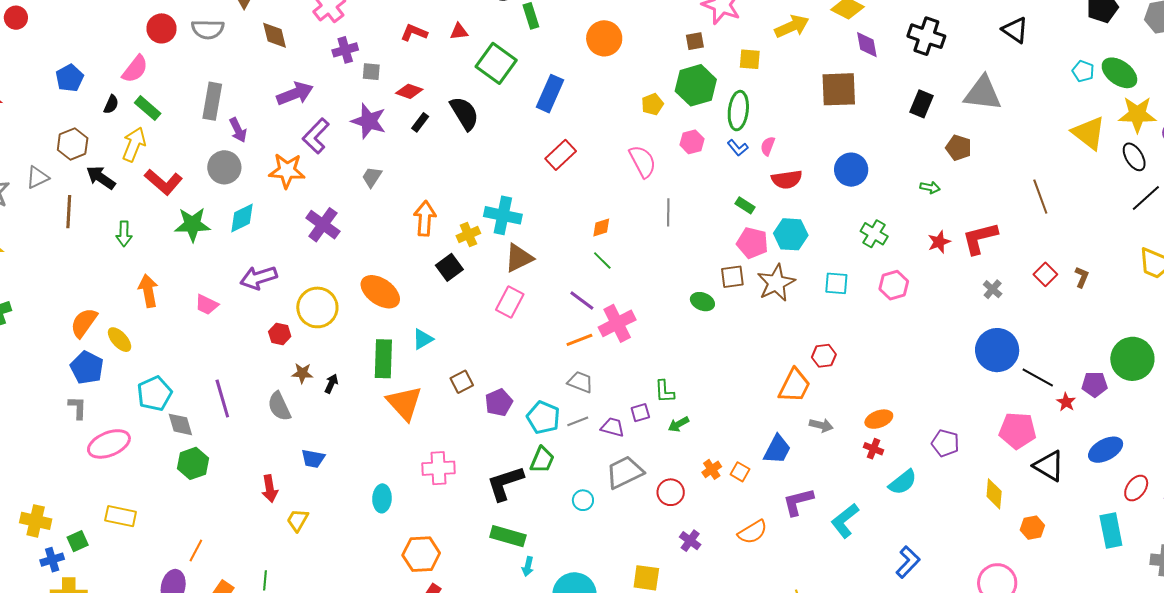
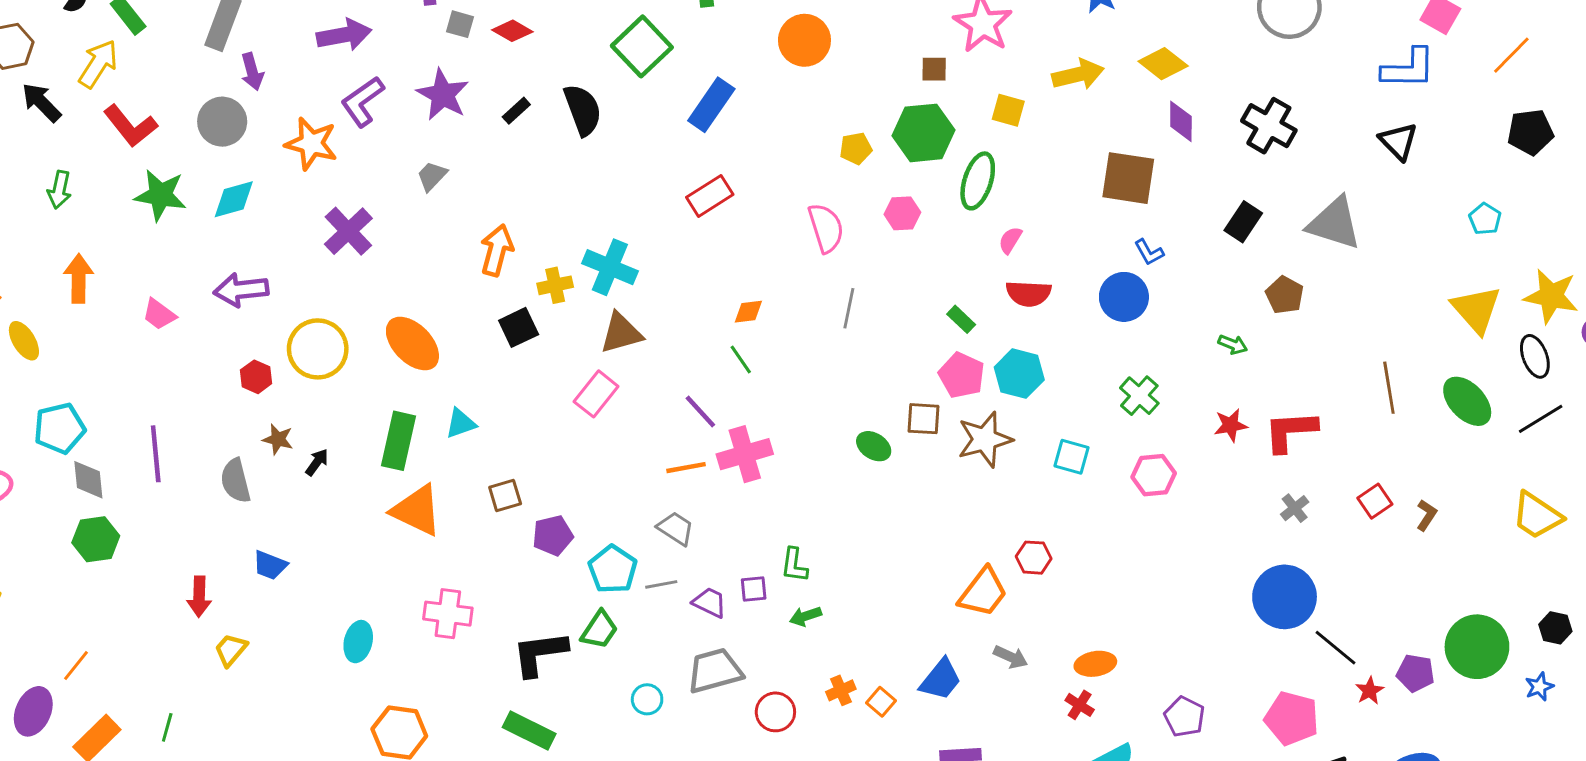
green ellipse: (1119, 73) -> (1467, 401), moved
red diamond: (409, 91) -> (512, 31), moved
blue L-shape: (738, 148) -> (1149, 252), moved
orange triangle: (404, 403) -> (417, 510), turned -33

